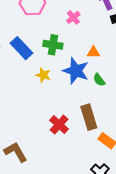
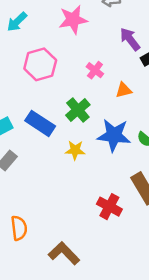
green cross: (53, 45) -> (78, 110), turned -36
orange triangle: (93, 52) -> (124, 90), moved

